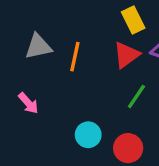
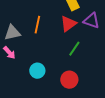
gray triangle: (38, 47) -> (12, 33), moved
cyan circle: (88, 135) -> (37, 71), moved

